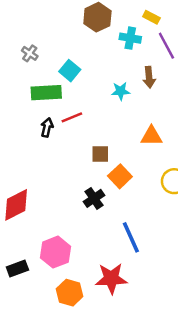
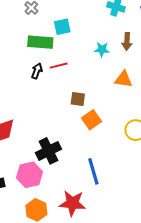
cyan square: (70, 71) -> (62, 27), turned 30
orange triangle: (152, 136) -> (123, 79), moved
black cross: (94, 198) -> (48, 151), moved, size x1.4

